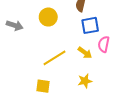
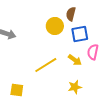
yellow circle: (48, 17) -> (55, 26), moved
yellow square: (43, 86) -> (17, 90), moved

